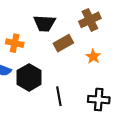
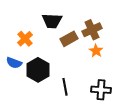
brown cross: (90, 20) -> (92, 30), moved
orange cross: (15, 43) -> (25, 39), turned 35

